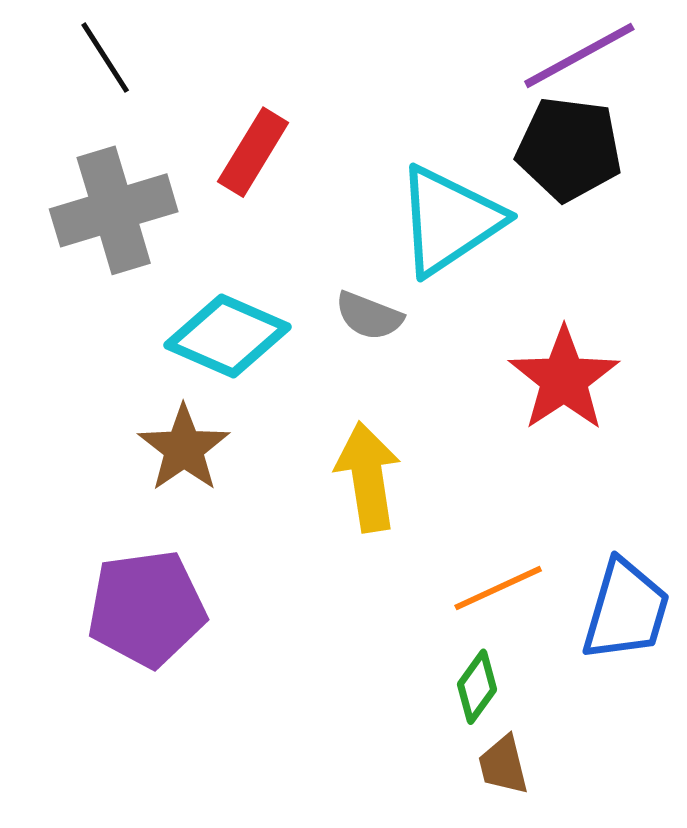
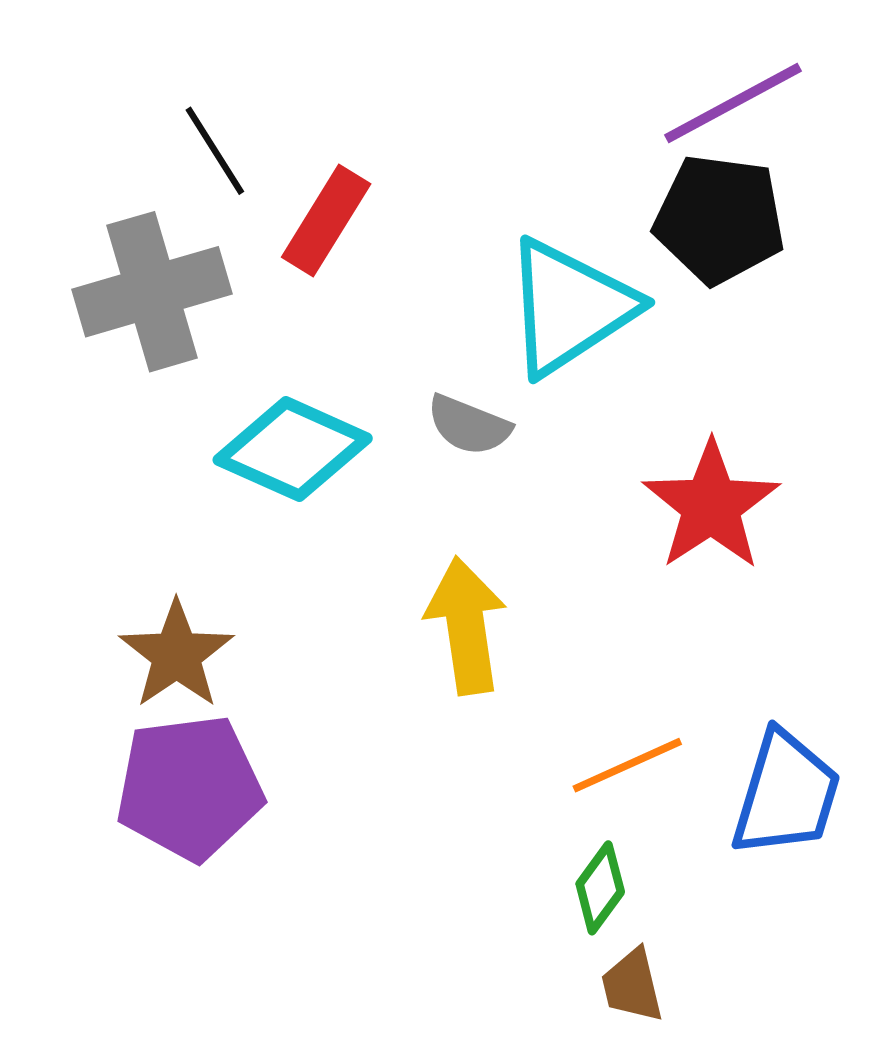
black line: (105, 58) -> (215, 151), moved
brown star: (184, 448) -> (177, 655), moved

